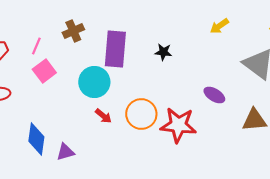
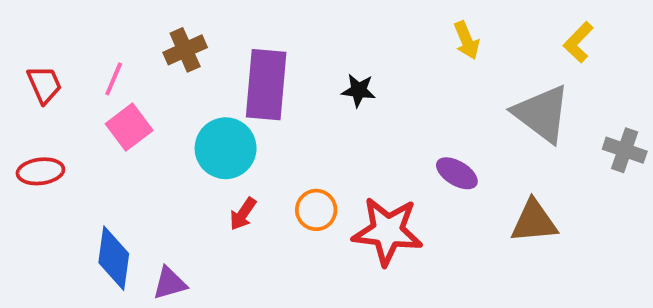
yellow arrow: (219, 26) -> (467, 40), turned -78
orange circle: (141, 114) -> (316, 210), size x0.7
red arrow: (103, 116) -> (243, 214), turned 84

